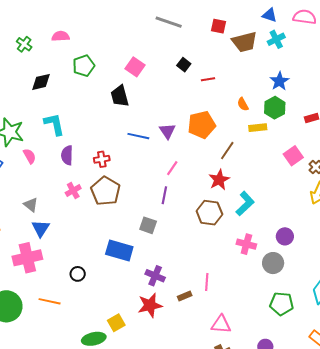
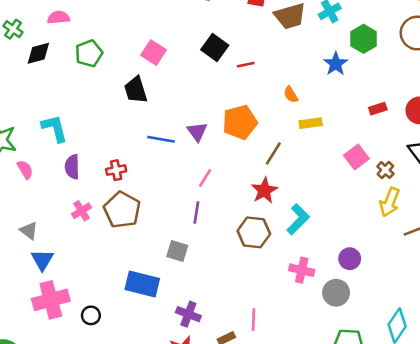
black square: (184, 65) -> (215, 47), size x1.5
black diamond: (41, 82) -> (38, 53), moved
green hexagon: (275, 108) -> (364, 39), moved
pink cross: (27, 258) -> (51, 300), moved

